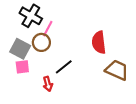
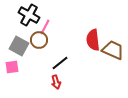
pink square: (22, 67) -> (12, 67), moved
brown trapezoid: (117, 70) -> (113, 50), moved
red arrow: (48, 84) -> (56, 82), moved

